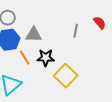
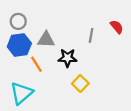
black star: (46, 58) -> (67, 58), moved
yellow square: (66, 76) -> (80, 84), size x0.7

